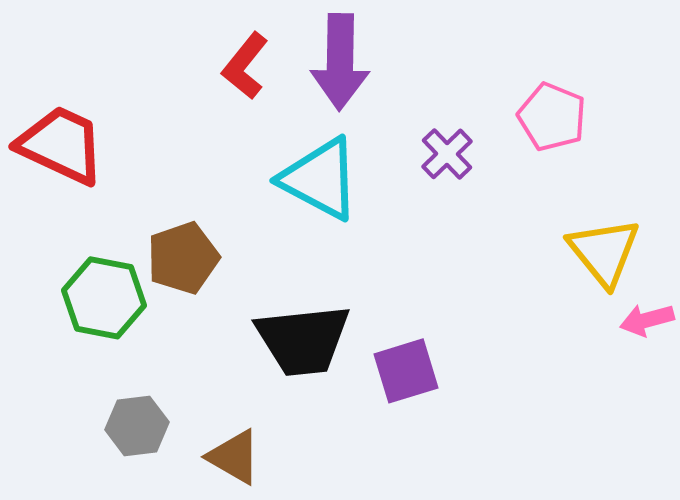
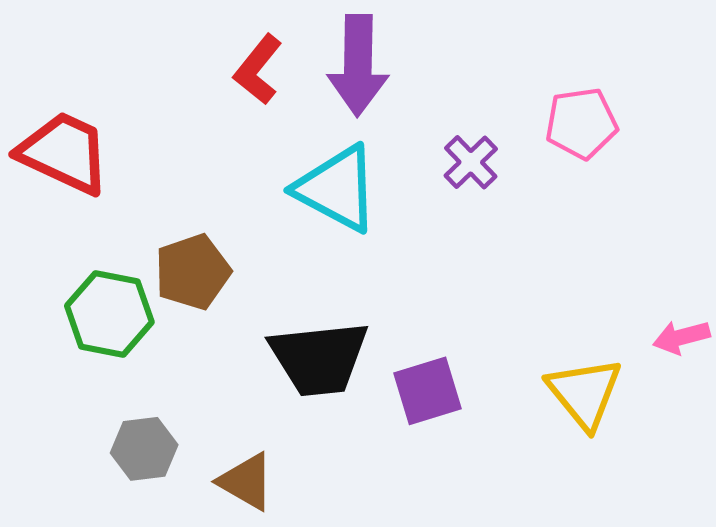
pink pentagon: (552, 117) -> (581, 123), turned -30
yellow triangle: (604, 252) -> (585, 393), moved

